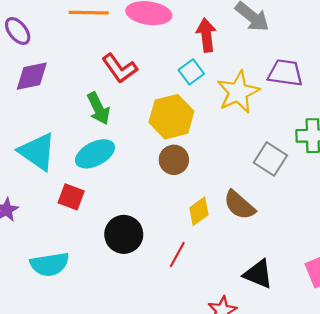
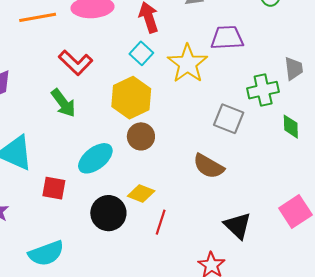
cyan ellipse: (95, 154) -> (95, 158), moved
yellow diamond: (199, 211) -> (141, 193), moved, turned 68
black triangle: (258, 274) -> (238, 226), turned 32

